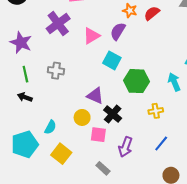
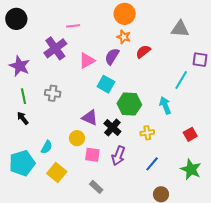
red semicircle: (152, 13) -> (143, 52), moved
black arrow: (25, 97) -> (23, 118), turned 32
black cross: (113, 114) -> (112, 127), moved
purple arrow: (125, 147) -> (118, 156), moved

